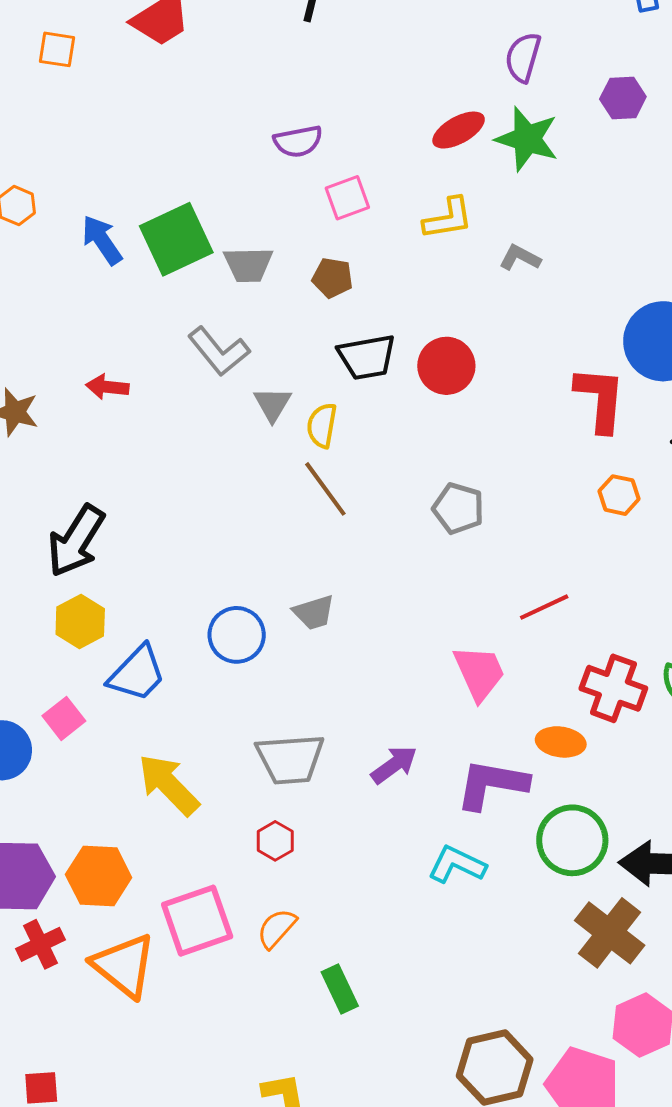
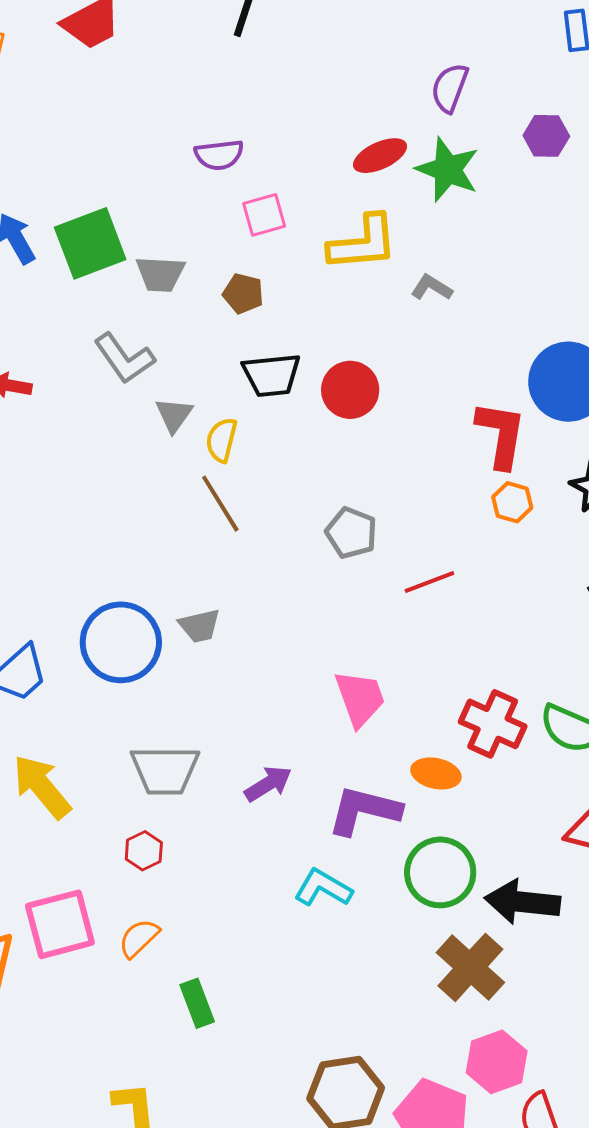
yellow L-shape: (448, 218) -> (363, 243), size x1.4
orange hexagon: (619, 495) -> (512, 502), moved
red line: (544, 607) -> (429, 582), moved
blue circle: (237, 635) -> (121, 642), size x1.4

